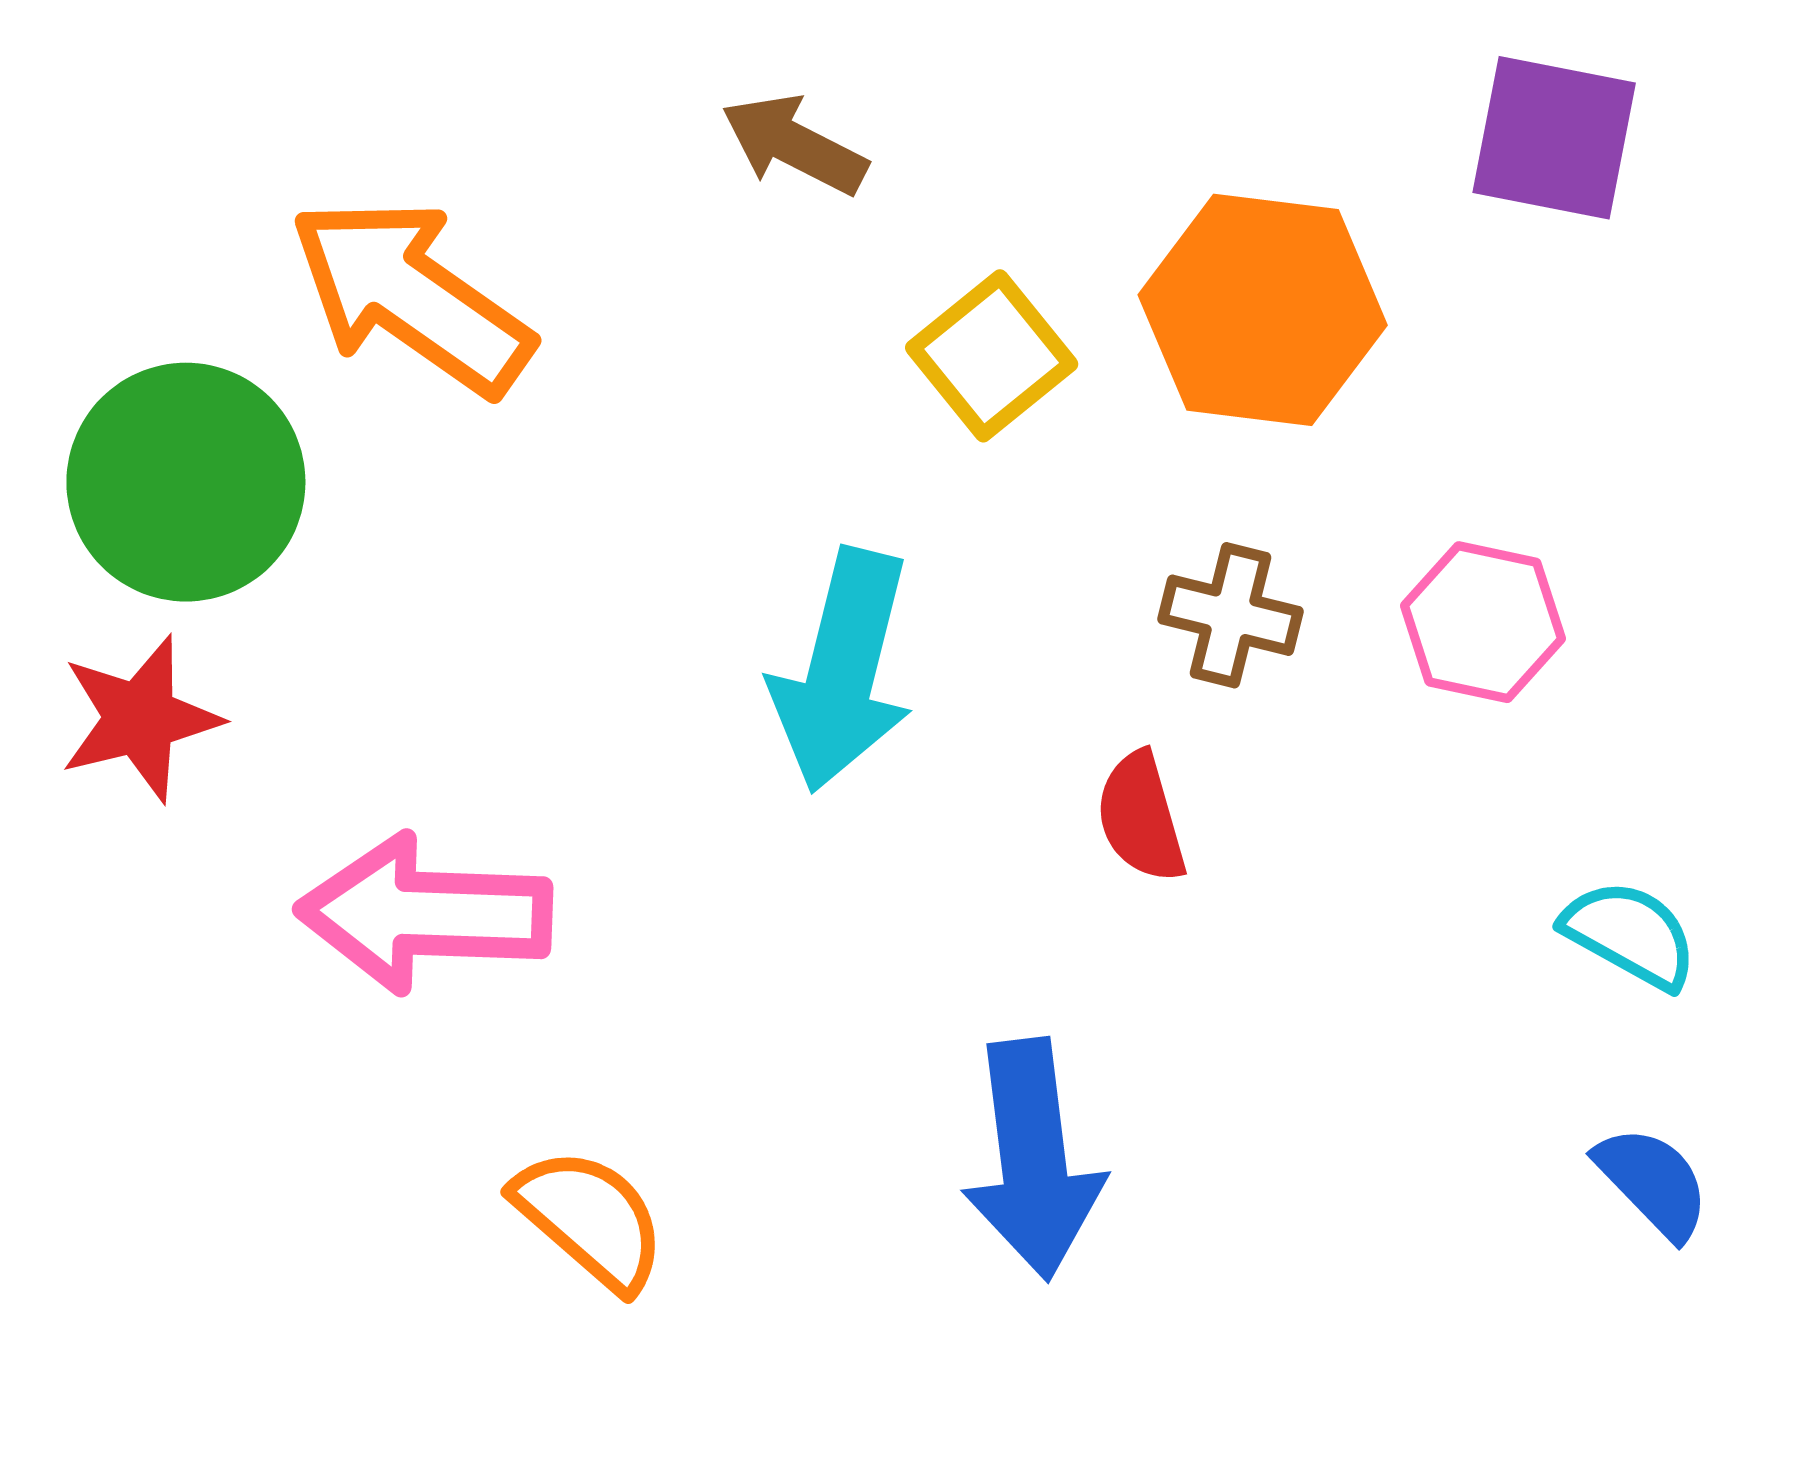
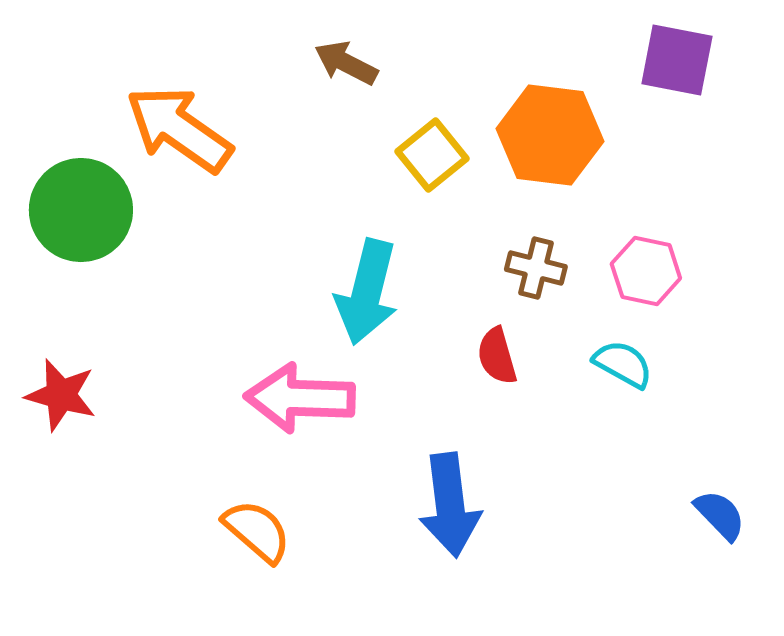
red star: (140, 719) -> (61, 395), moved, turned 30
pink arrow: (425, 914) -> (300, 398), moved
cyan semicircle: (1630, 934) -> (623, 364), moved

